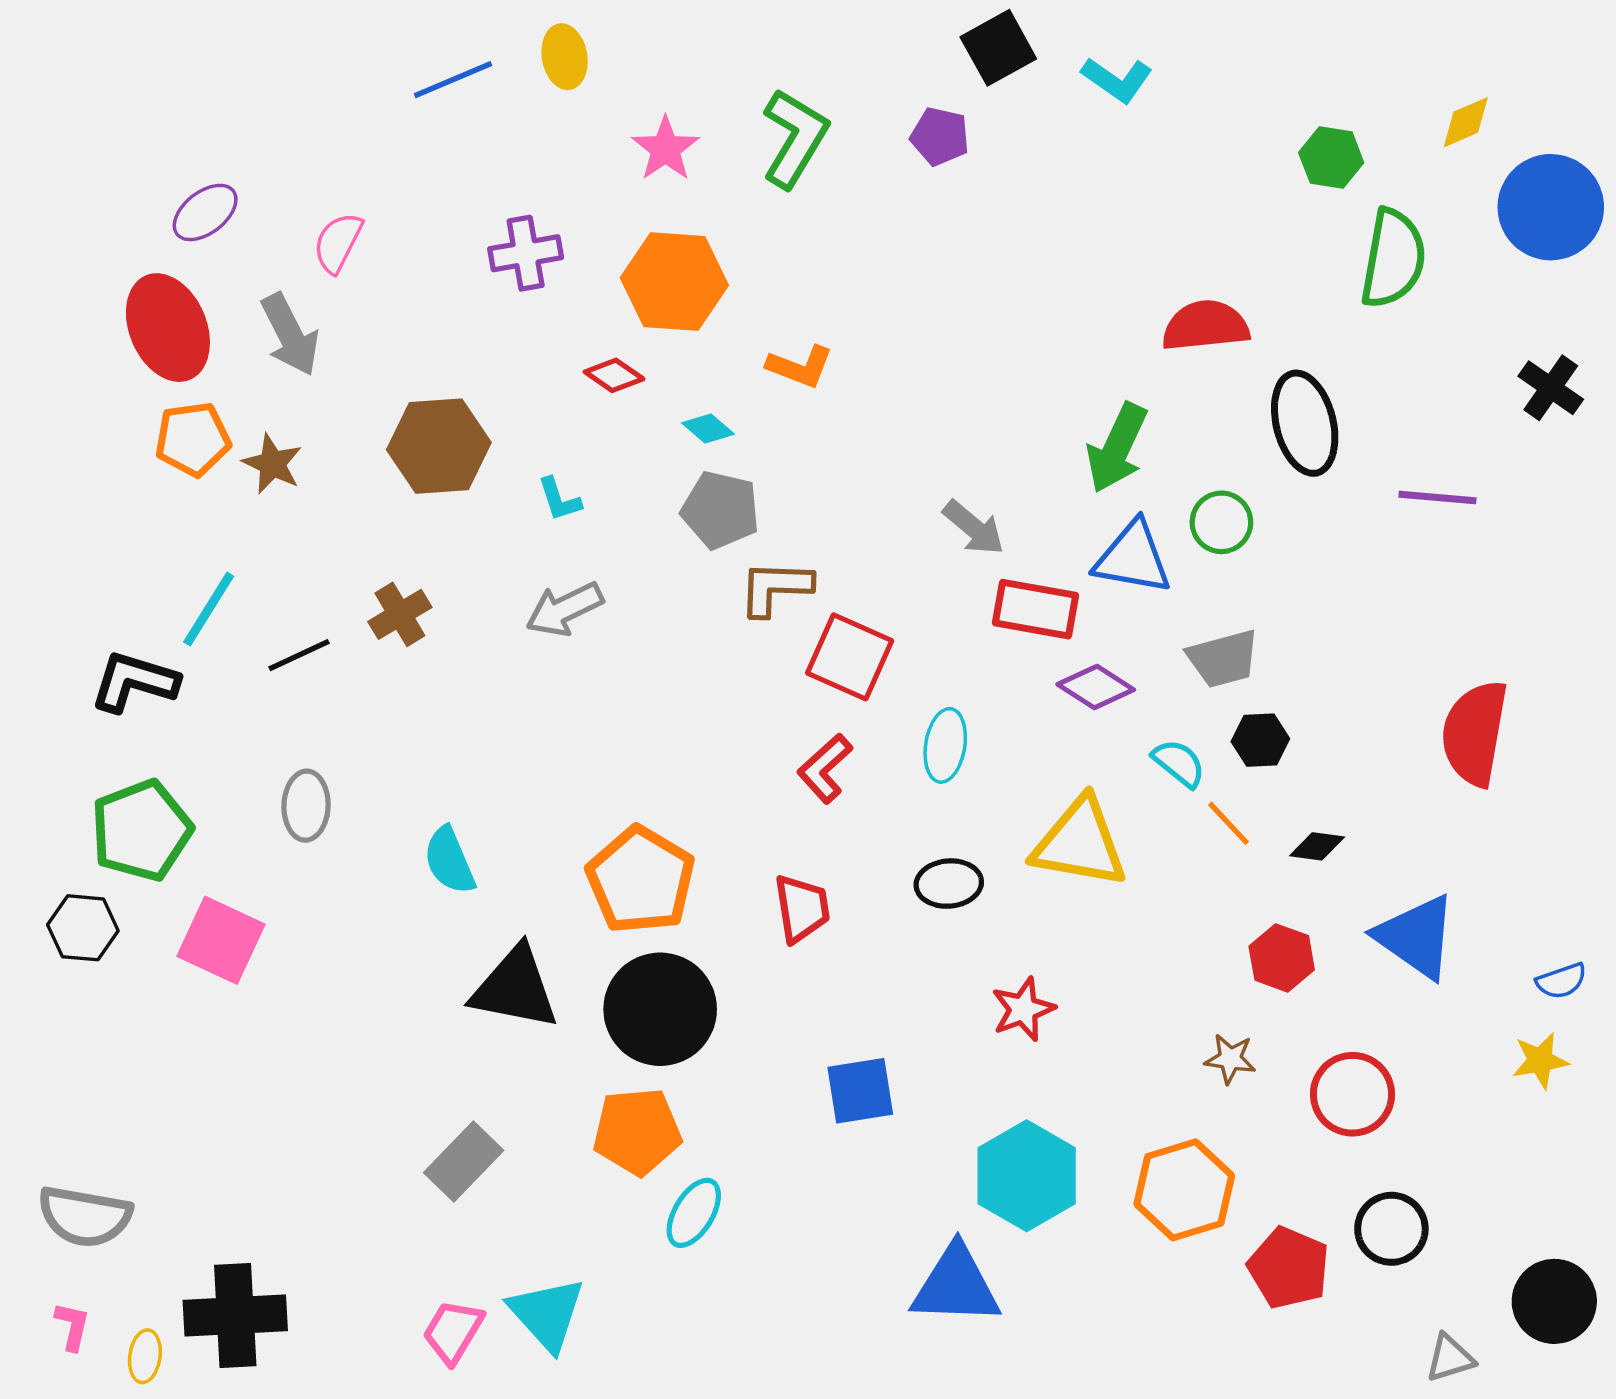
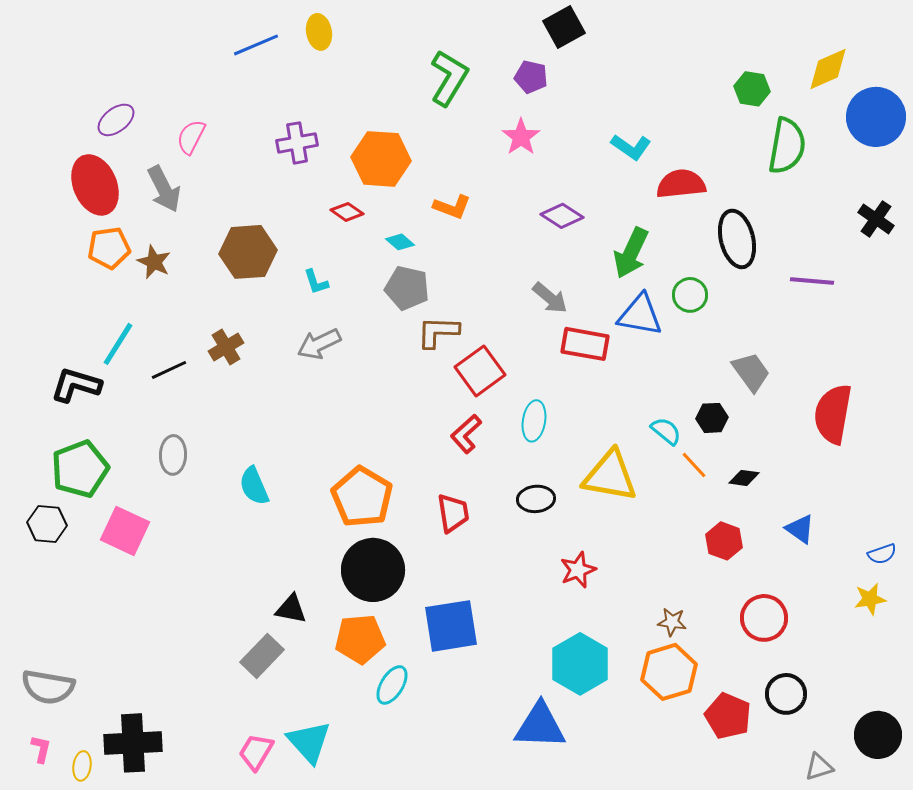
cyan L-shape: (1117, 80) -> (631, 147), moved
yellow diamond: (1466, 122) -> (828, 69), size x1.4
pink star: (665, 149) -> (521, 137), moved
red square: (850, 657) -> (480, 371), turned 30
gray trapezoid: (1223, 659) -> (751, 372), moved, turned -111
purple diamond: (1096, 687) -> (562, 216), moved
blue triangle: (1416, 937) -> (800, 529), size x0.6
black triangle: (515, 988) -> (291, 609), moved, size x0.6
brown star: (1230, 1059) -> (672, 622), moved
blue square: (860, 1091) -> (451, 626), moved, size x1.4

